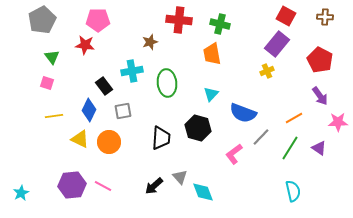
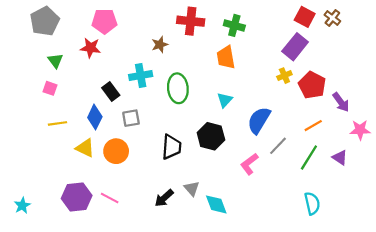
brown cross: (325, 17) -> (332, 18), moved, turned 35
red pentagon: (320, 60) -> (312, 85), moved
blue semicircle: (243, 113) -> (259, 120), turned 100

